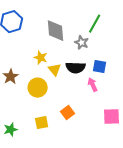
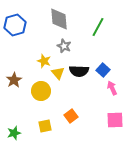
gray diamond: (56, 31) -> (59, 19), moved
gray star: (82, 43) -> (64, 46), moved
blue square: (100, 67) -> (103, 70), turned 32
pink arrow: (93, 85) -> (112, 88), moved

